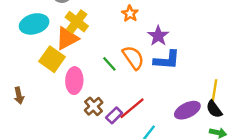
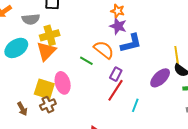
orange star: (130, 14) -> (118, 11), moved
yellow cross: (77, 22) -> (50, 35), turned -36
yellow square: (52, 59) -> (44, 89), moved
brown cross: (94, 106) -> (48, 105), moved, turned 35
purple rectangle: (114, 115) -> (116, 74), moved

